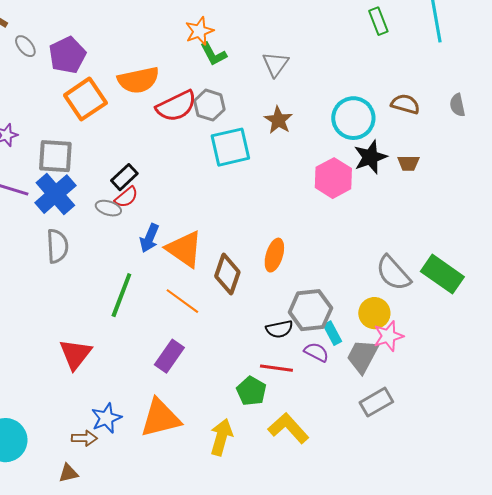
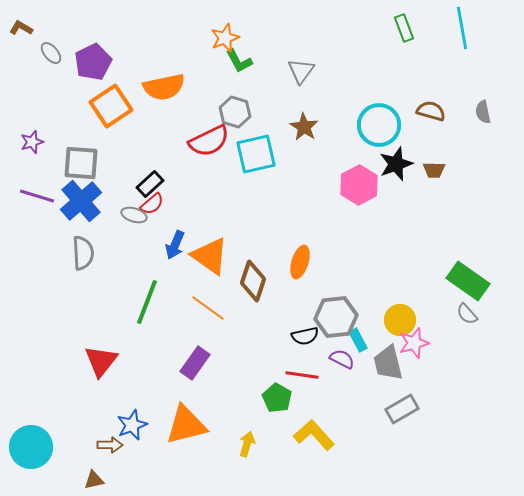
red semicircle: (176, 106) -> (209, 141), moved
gray semicircle: (393, 273) -> (467, 314), moved, size x0.6
gray trapezoid: (362, 356) -> (388, 363), turned -42
yellow arrow: (221, 437) -> (247, 444), size x0.7

